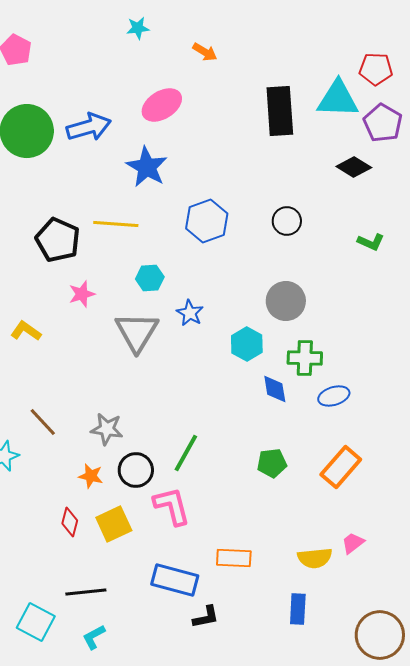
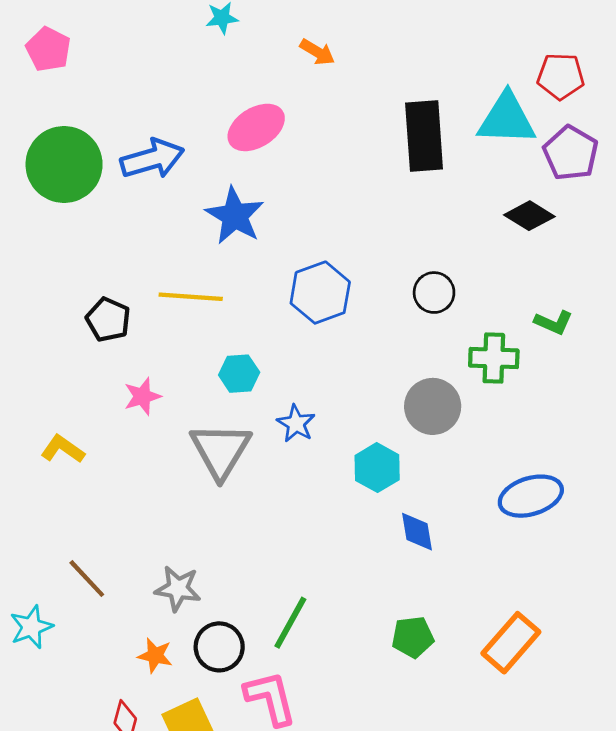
black pentagon: (58, 240) -> (108, 320), size x0.7
green cross: (305, 358) -> (494, 358), moved
blue ellipse: (334, 396) -> (531, 496), moved, size x1.4

